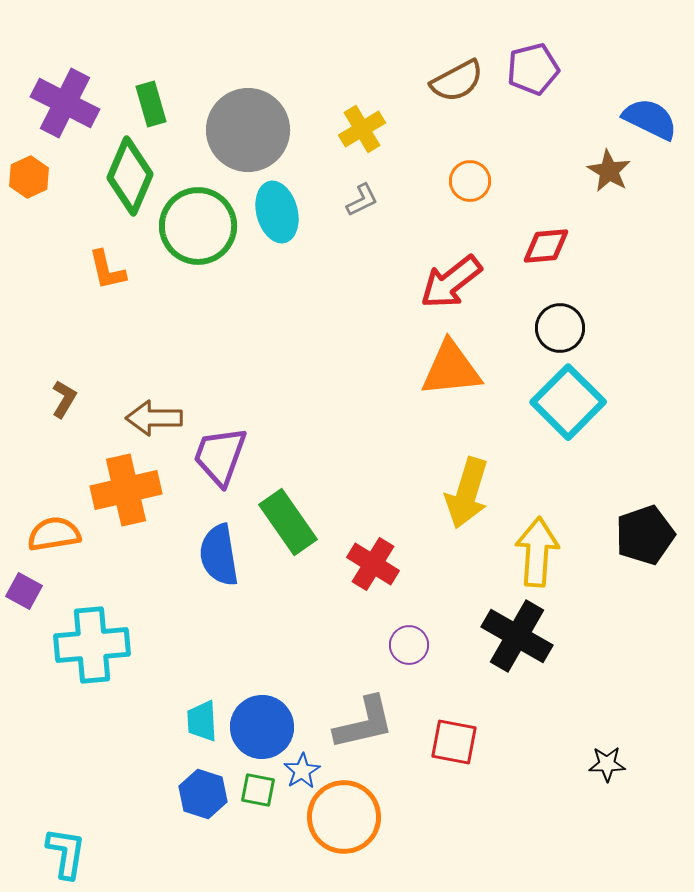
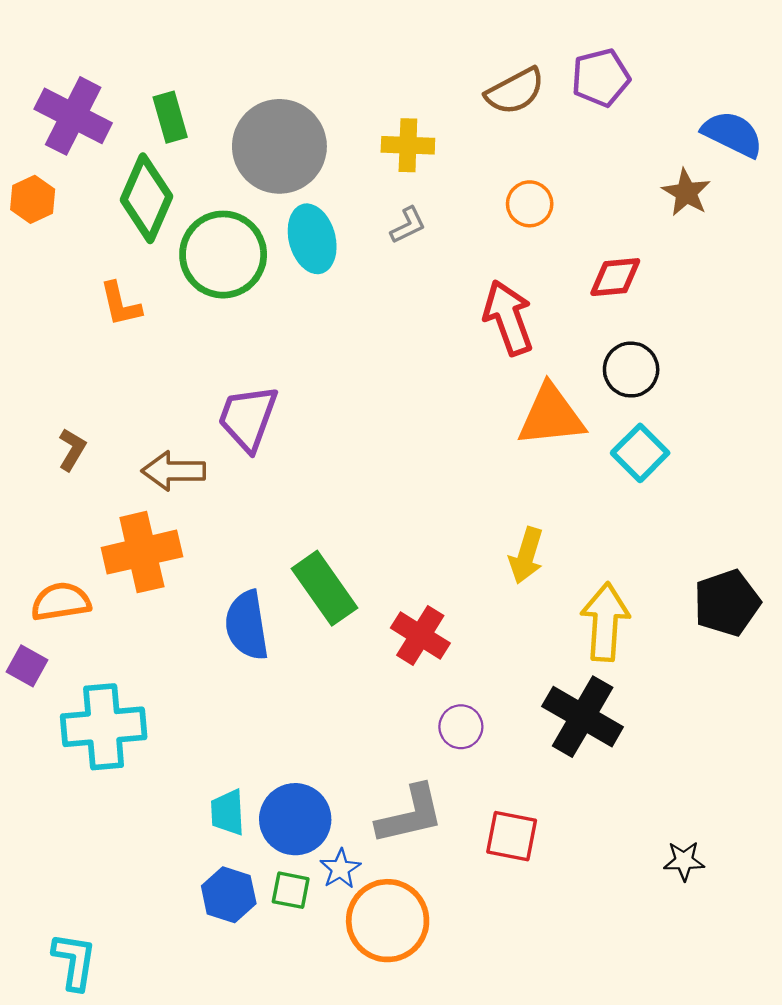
yellow cross: (362, 129) -> (408, 145), turned 33
red arrow: (451, 282) -> (508, 318), turned 108
orange triangle: (451, 369) -> (551, 416), moved
cyan square: (568, 402) -> (640, 453), size x0.7
purple trapezoid: (220, 456) -> (248, 418), moved
yellow arrow: (467, 493) -> (526, 555), size x0.7

